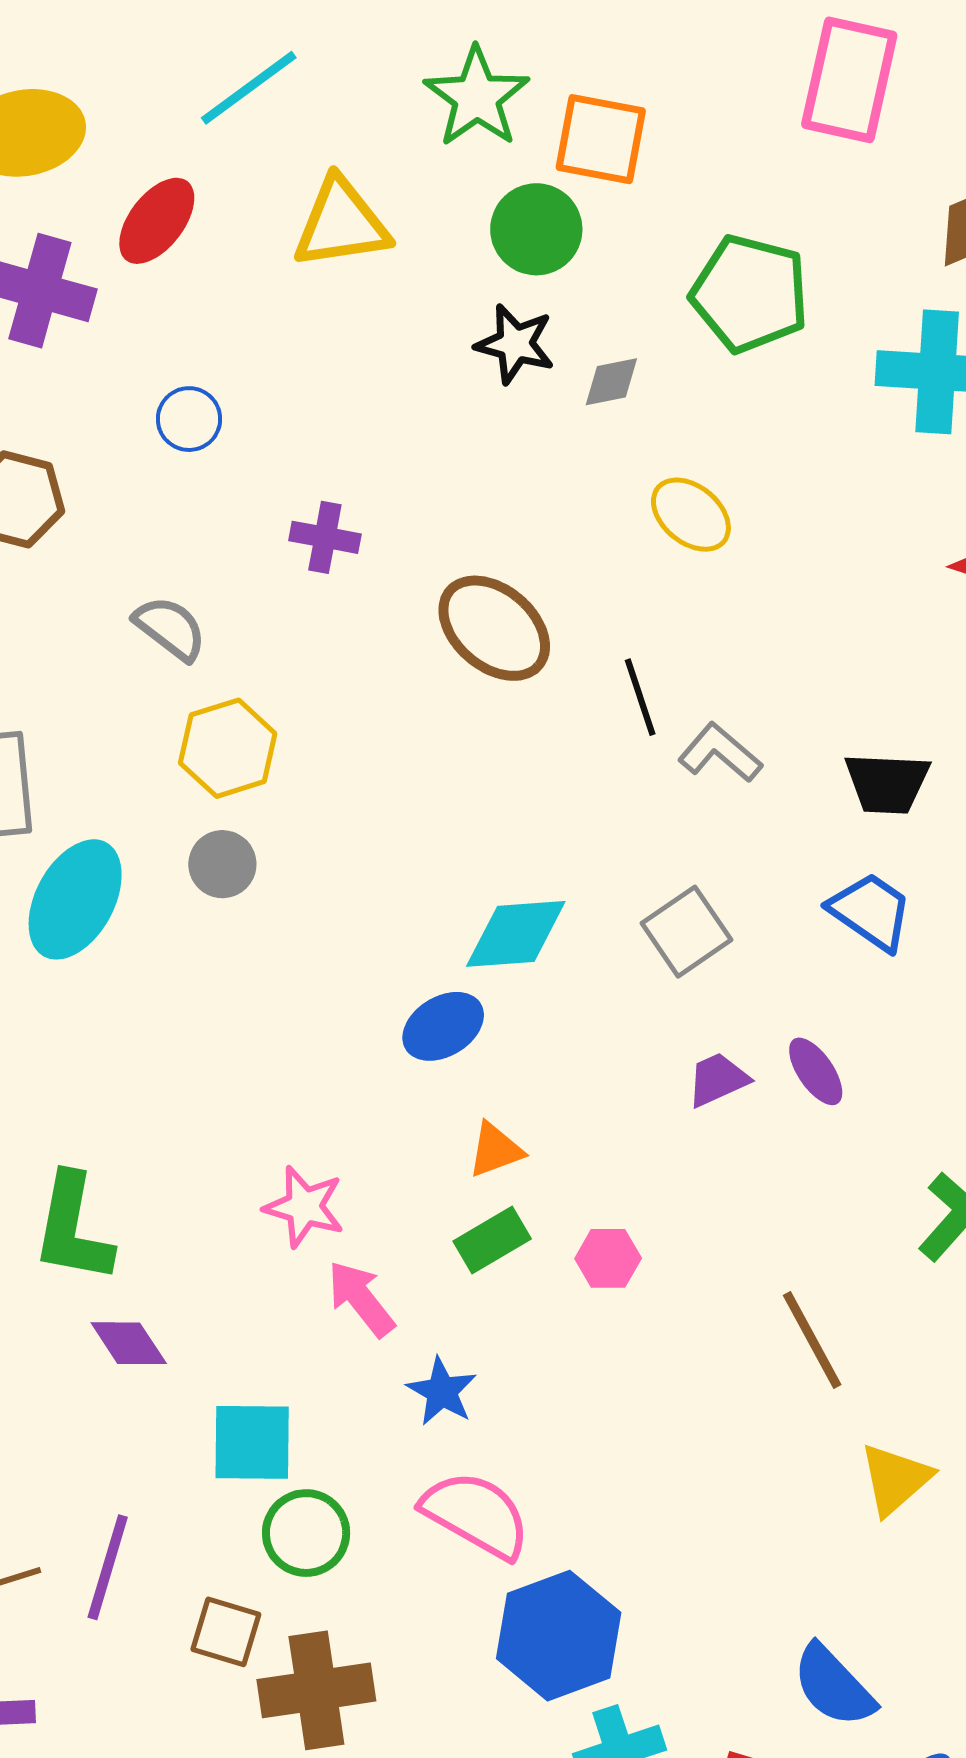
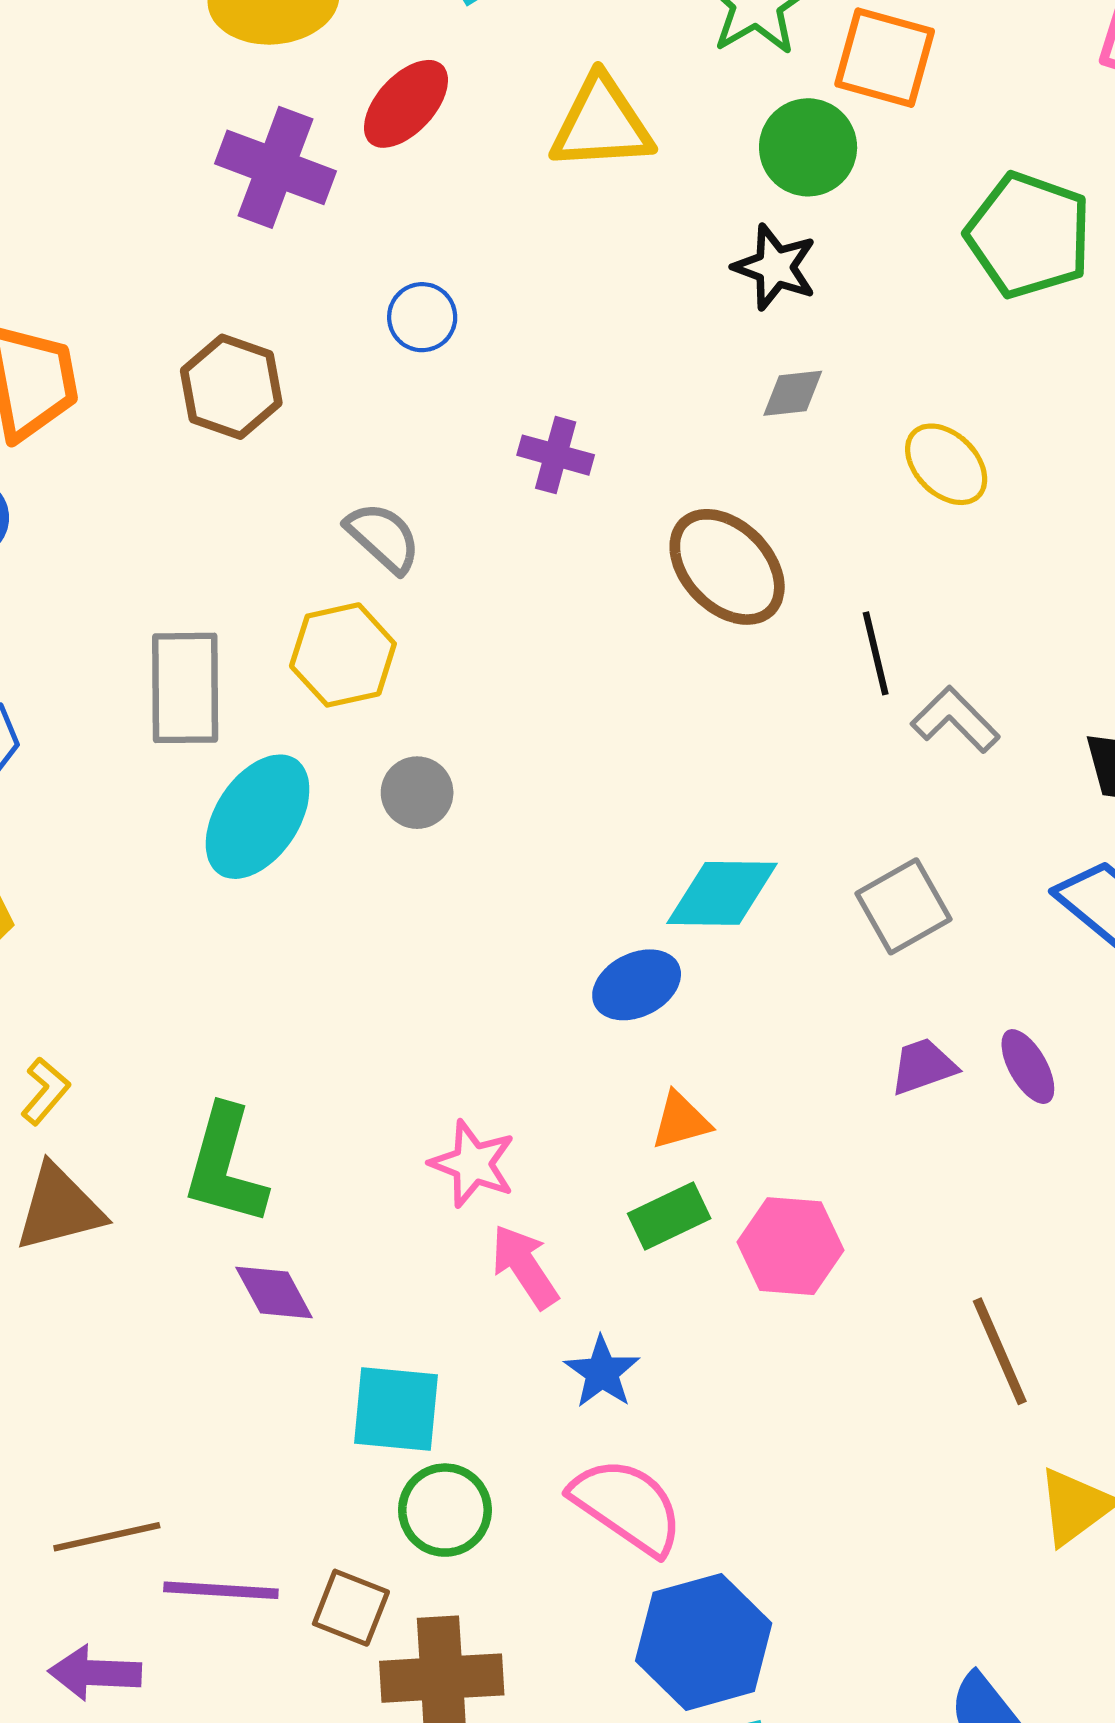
gray diamond: (611, 382) -> (793, 393), moved
yellow hexagon: (228, 748) -> (343, 655), moved
pink hexagon: (608, 1258) -> (790, 1246), size x1.5
purple line: (108, 1567) -> (221, 1590), moved, turned 72

